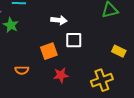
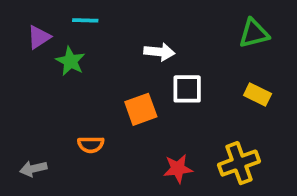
yellow rectangle: (119, 51) -> (258, 94), moved
red star: (61, 75) -> (178, 169), moved

